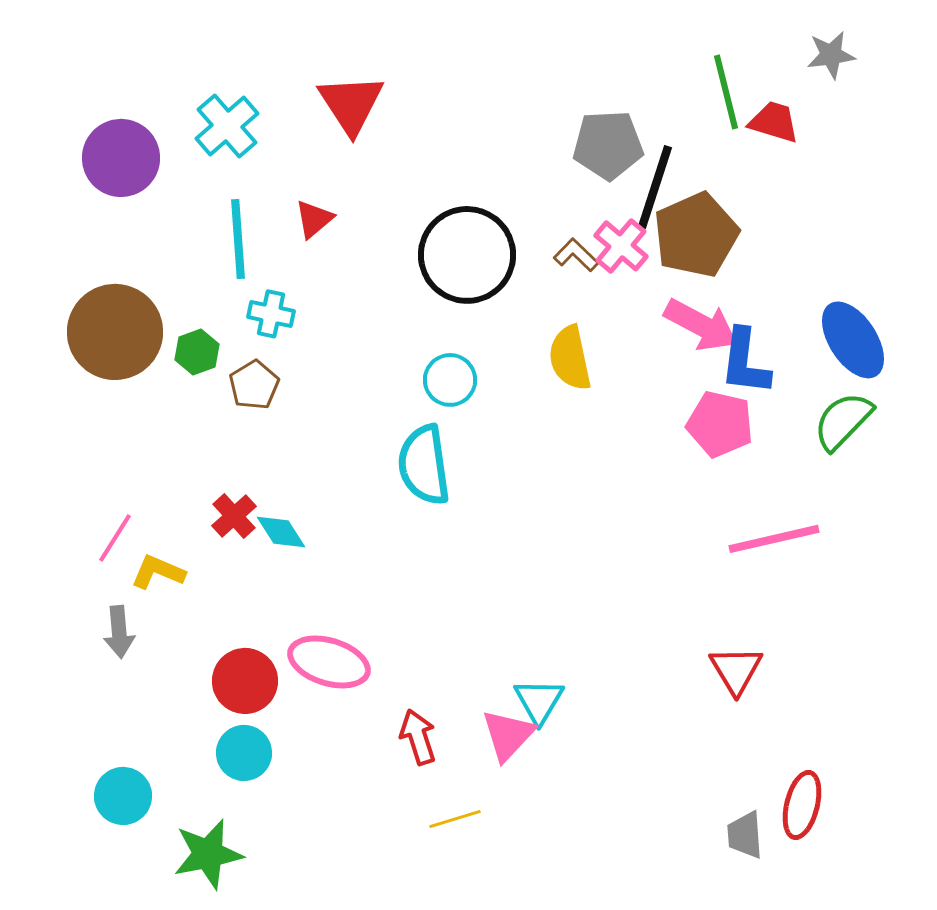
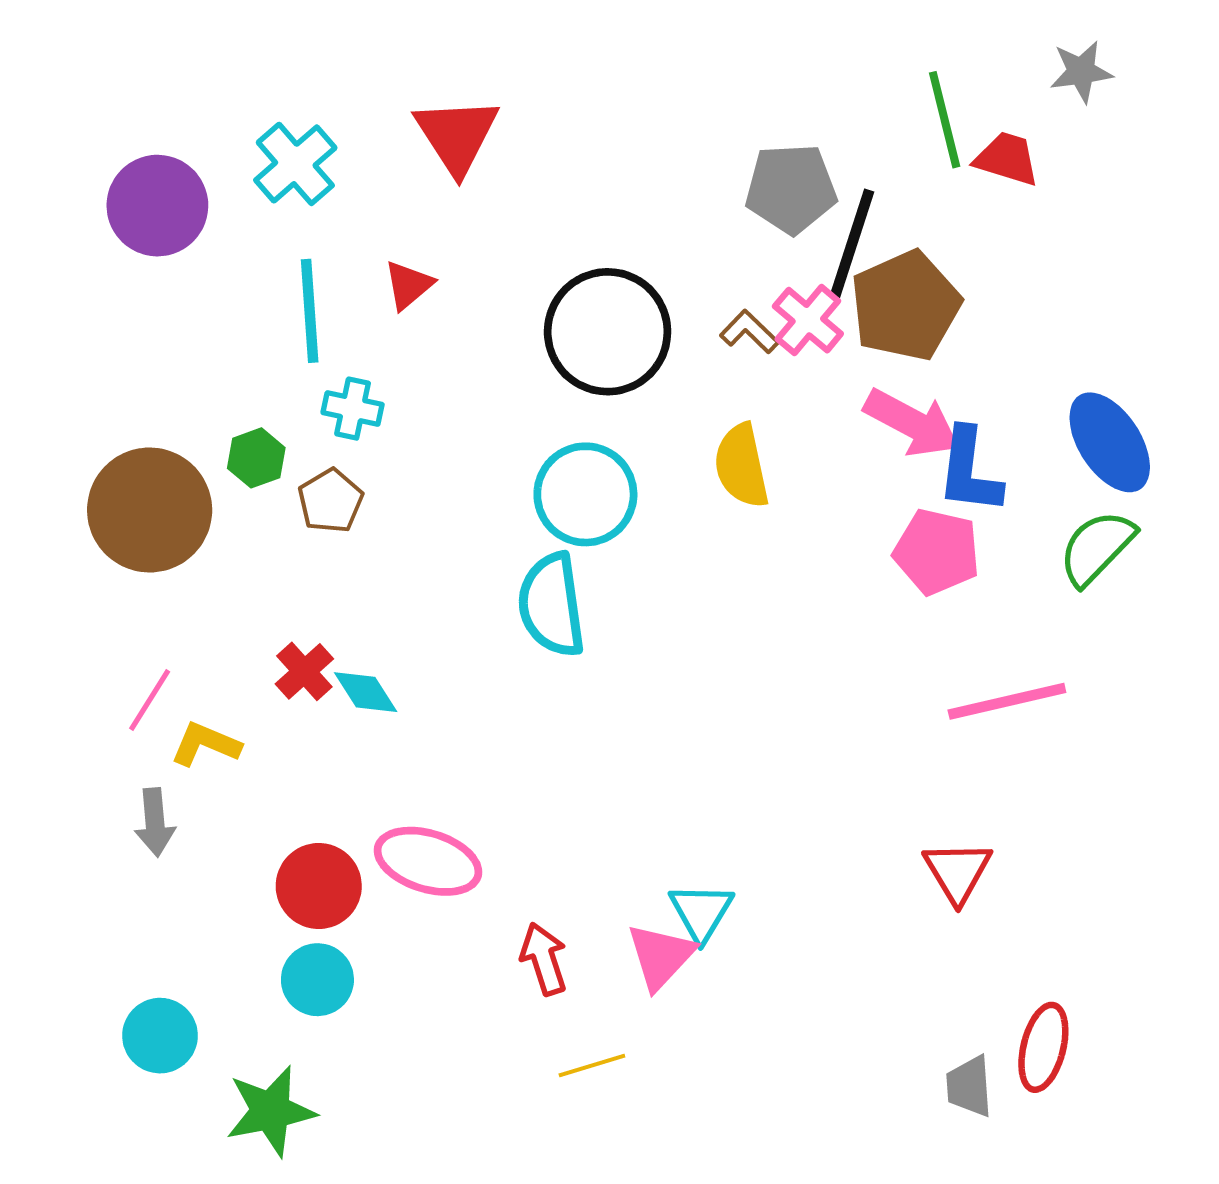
brown circle: (115, 332) -> (150, 510), moved
cyan circle: (450, 380) -> (585, 494), size x1.5

